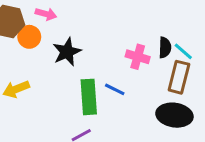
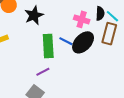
black ellipse: (174, 115) -> (83, 42), moved, turned -55

